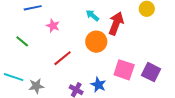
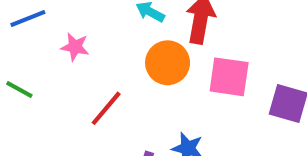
pink square: (124, 70) -> (229, 77), moved

